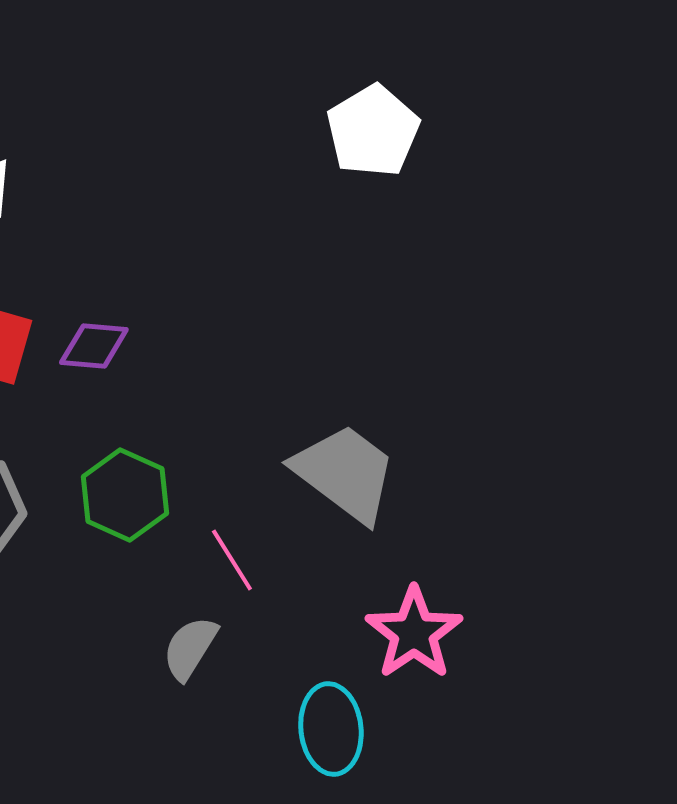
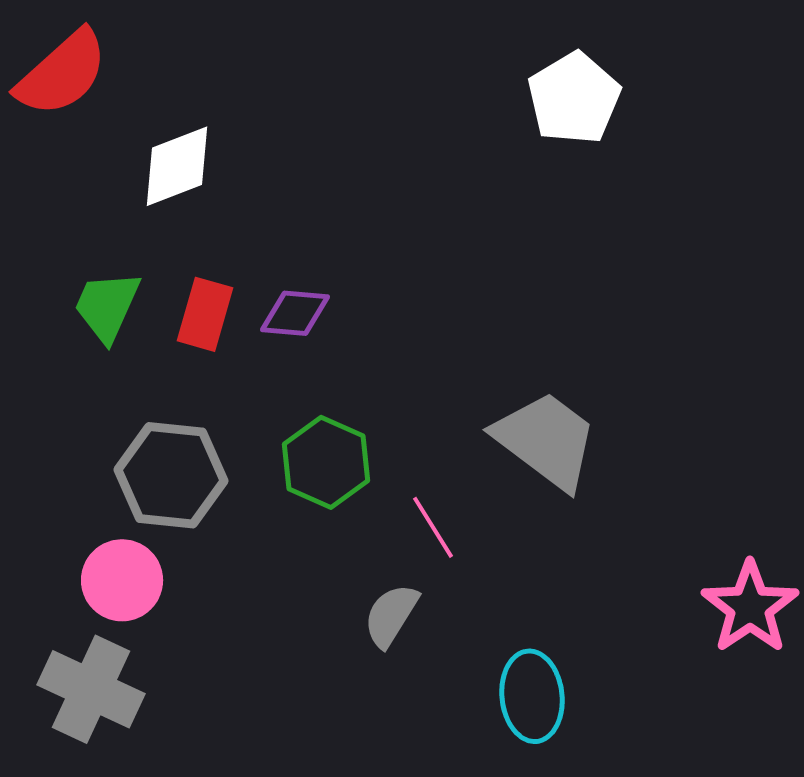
pink star: (414, 633) -> (750, 607), moved

